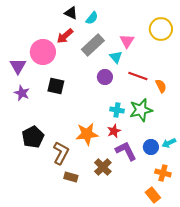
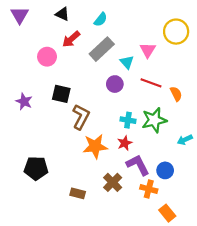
black triangle: (71, 13) -> (62, 14), moved
pink triangle: (127, 41) -> (148, 50), moved
pink circle: (43, 52) -> (47, 57), size x0.7
purple triangle: (18, 66) -> (20, 15), moved
black pentagon: (33, 137) -> (36, 168), moved, turned 30
cyan arrow: (169, 143) -> (185, 140), moved
blue circle: (151, 147) -> (165, 170), moved
brown L-shape: (61, 153) -> (81, 117), moved
orange cross: (163, 173) -> (149, 189), moved

